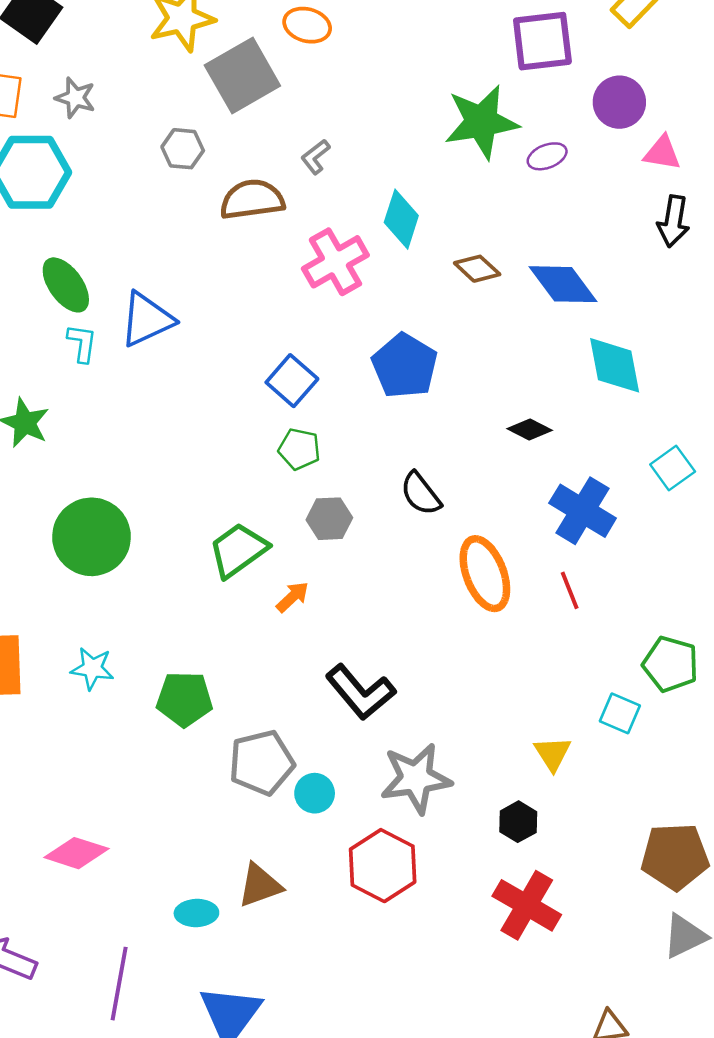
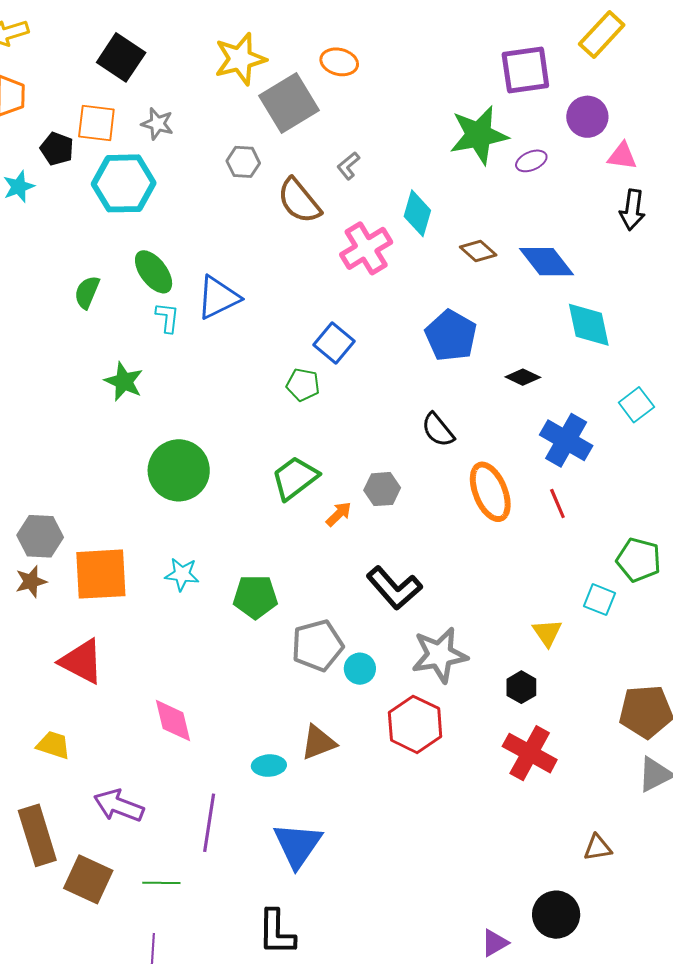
brown semicircle: (252, 200) -> (299, 201), turned -120
blue pentagon: (405, 366) -> (451, 336), moved
green pentagon: (299, 449) -> (303, 385), moved
gray hexagon: (329, 519) -> (382, 489), moved
pink diamond: (76, 853) -> (173, 721), turned 60

